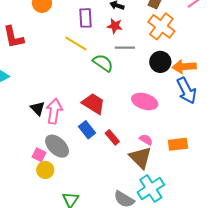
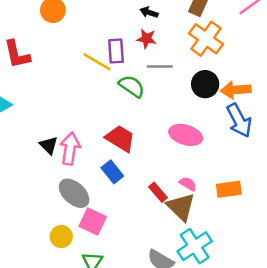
purple rectangle: (85, 18) -> (116, 51), moved
red rectangle: (112, 137) -> (158, 192), moved
pink square: (39, 155) -> (93, 221), moved, size x1.5
yellow circle: (45, 170) -> (61, 237), moved

